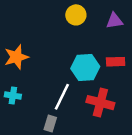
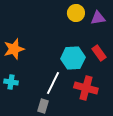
yellow circle: (76, 15) -> (76, 13), moved
red rectangle: (116, 62) -> (99, 53), turned 56

